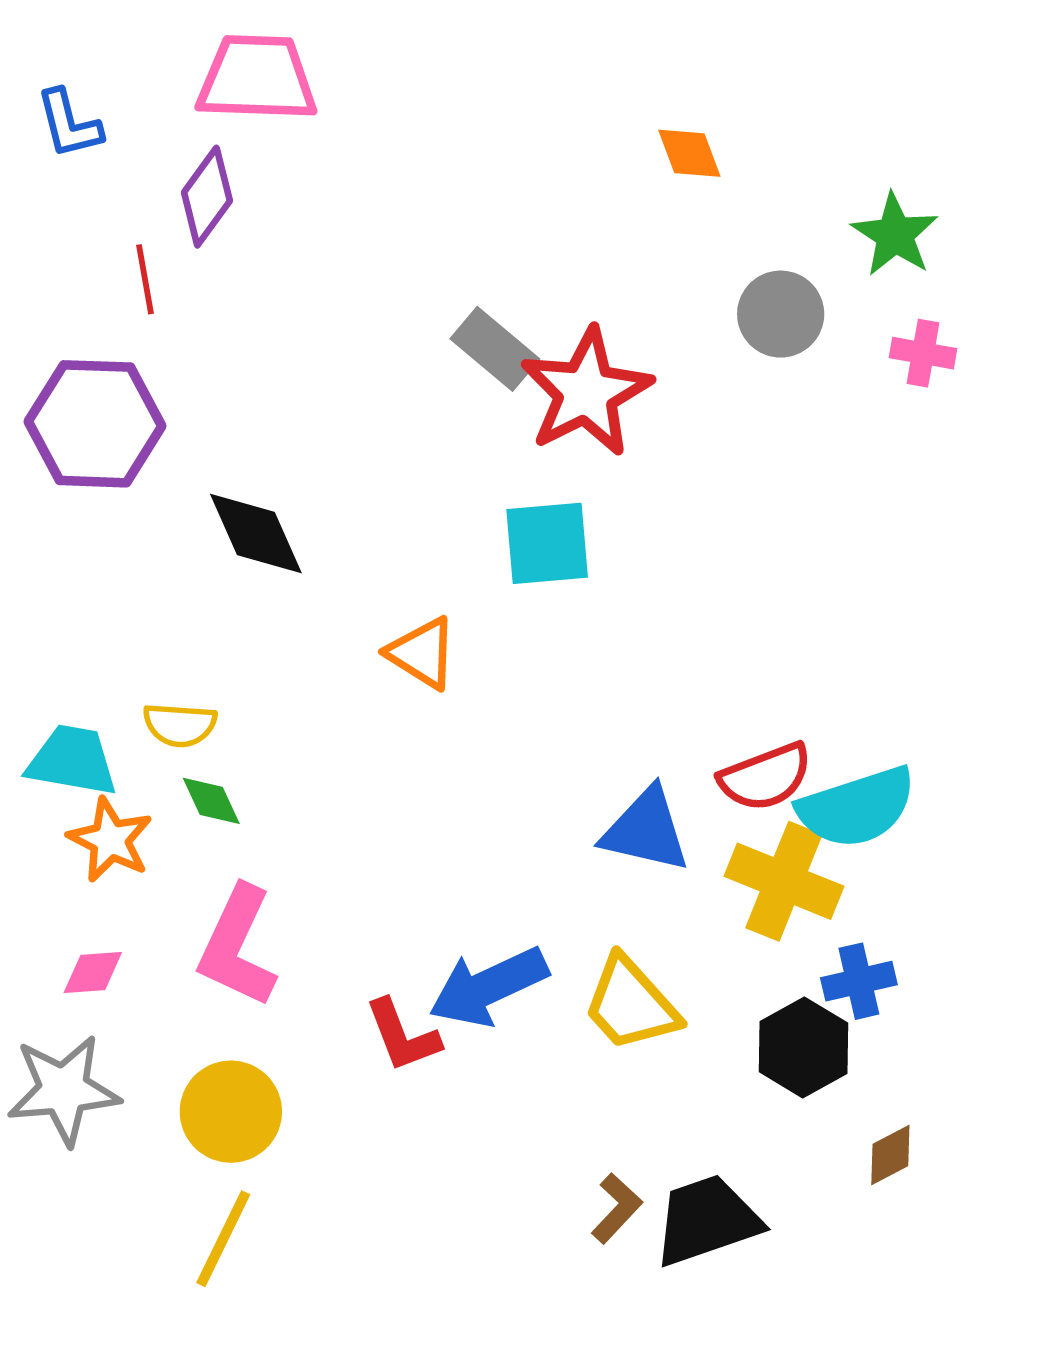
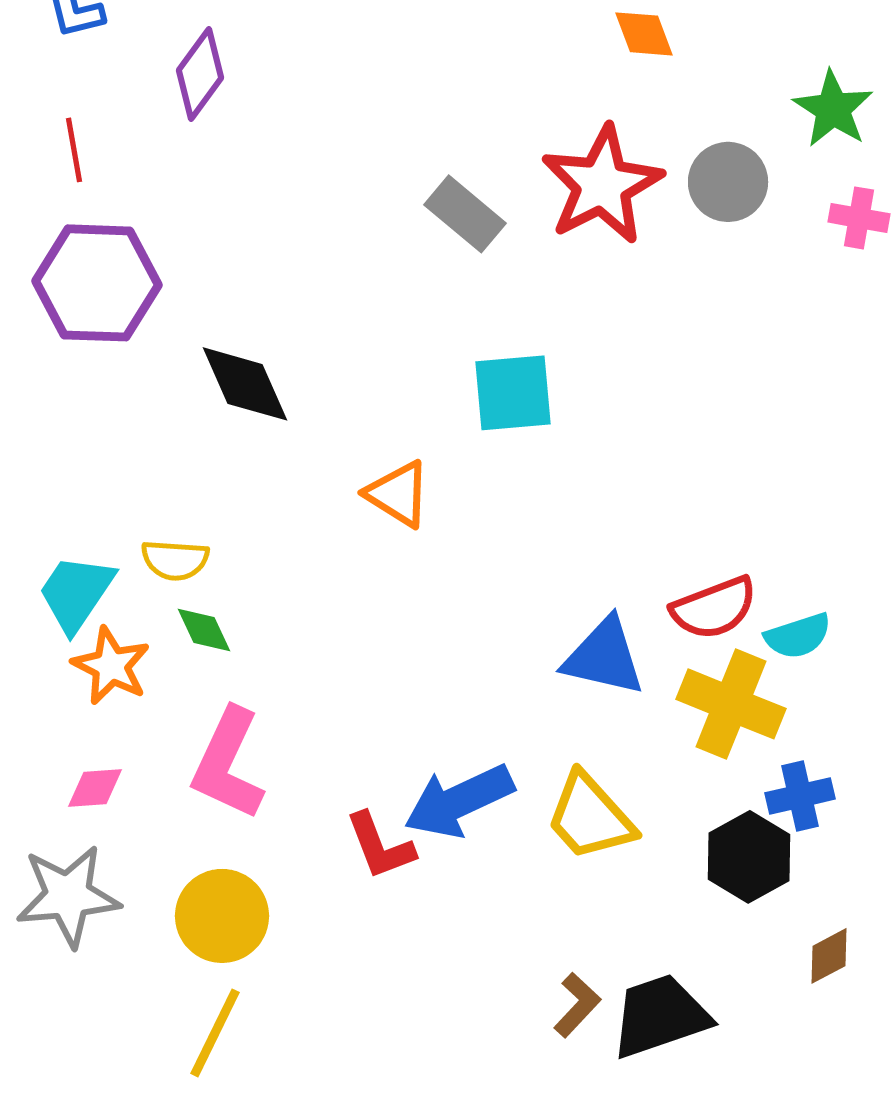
red line: (145, 279) -> (74, 150), moved
red star: (586, 392) -> (602, 185), moved
cyan trapezoid: (72, 761) -> (76, 593), turned -66
cyan semicircle: (857, 807) -> (798, 636), size x0.6

